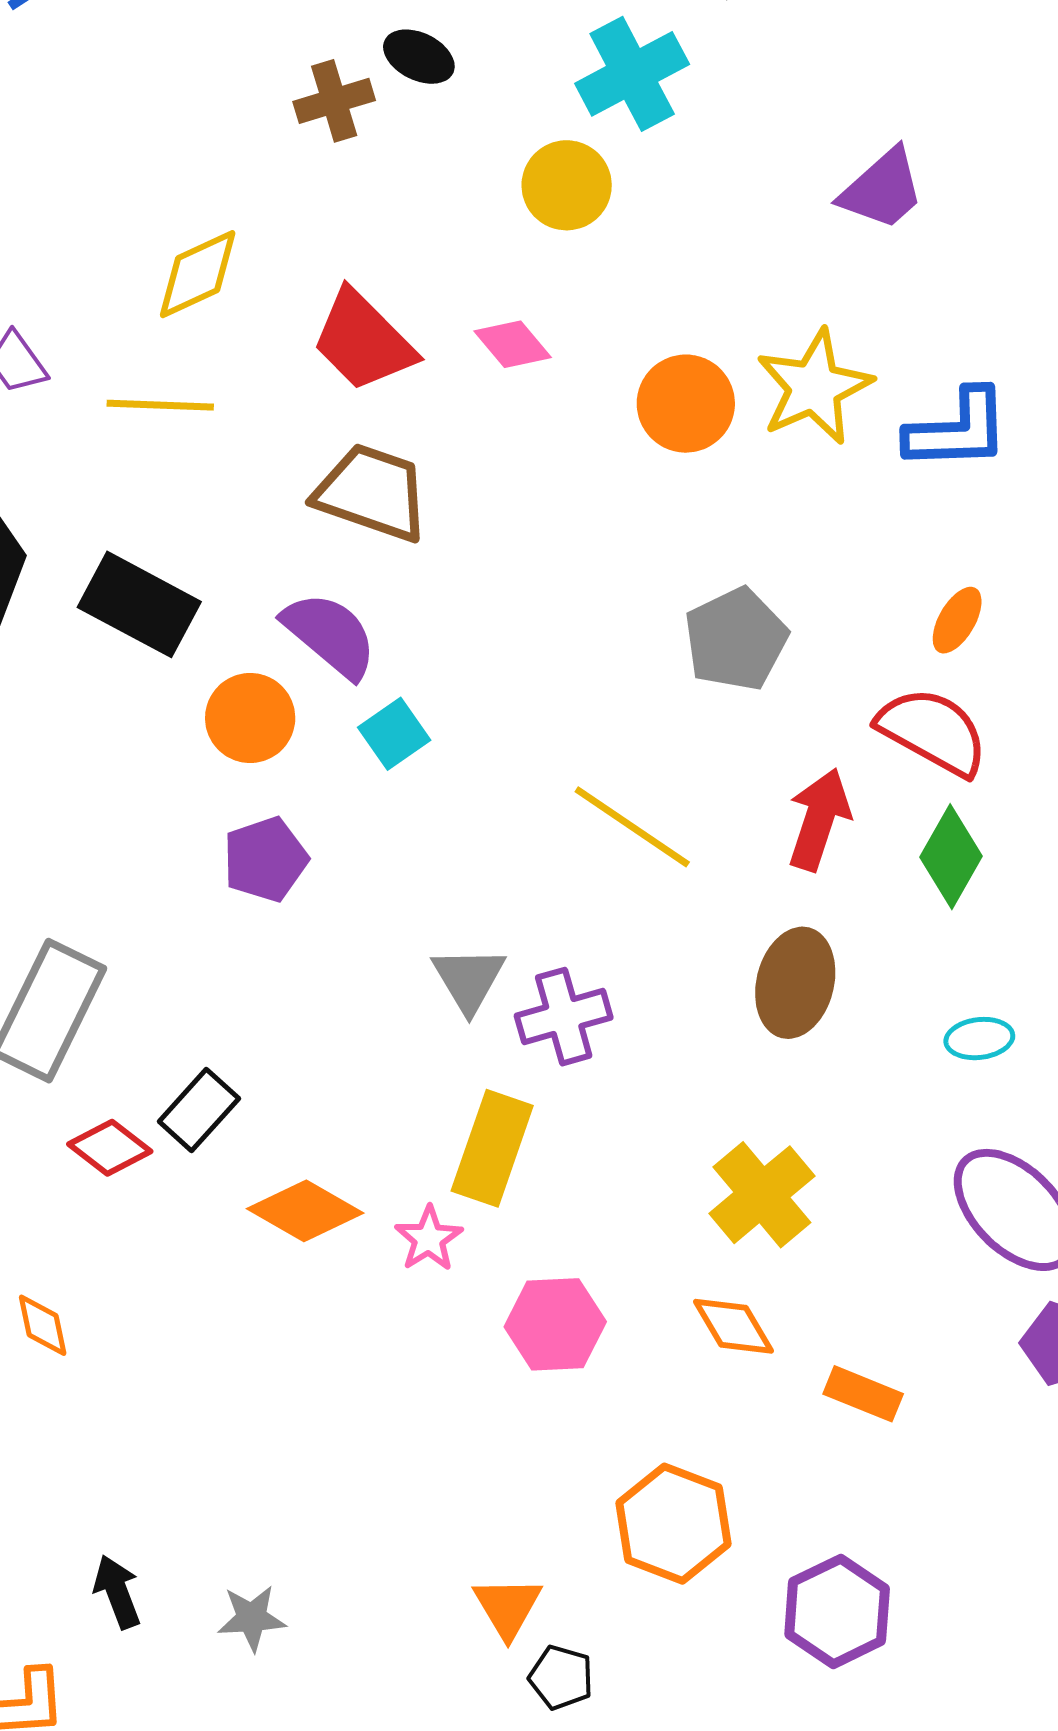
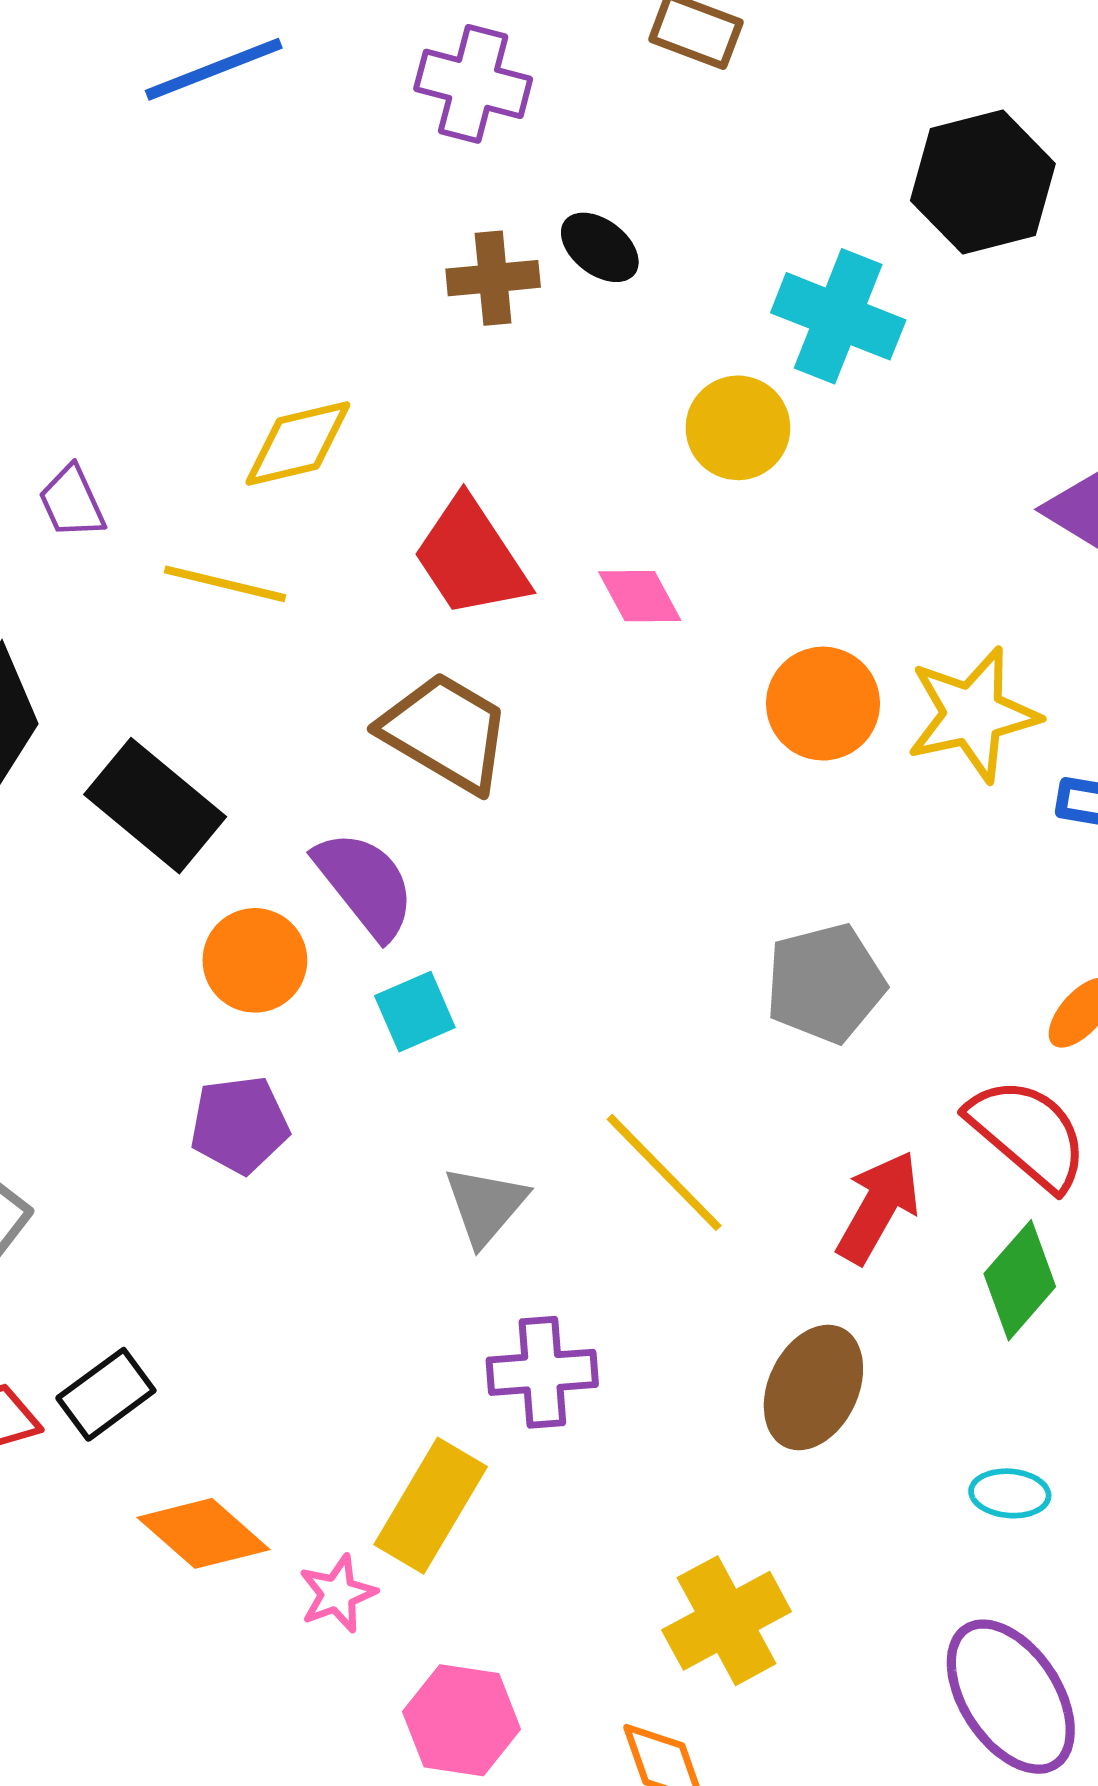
cyan cross: (632, 74) -> (838, 316), turned 38
gray triangle: (469, 979) -> (485, 1205), moved

